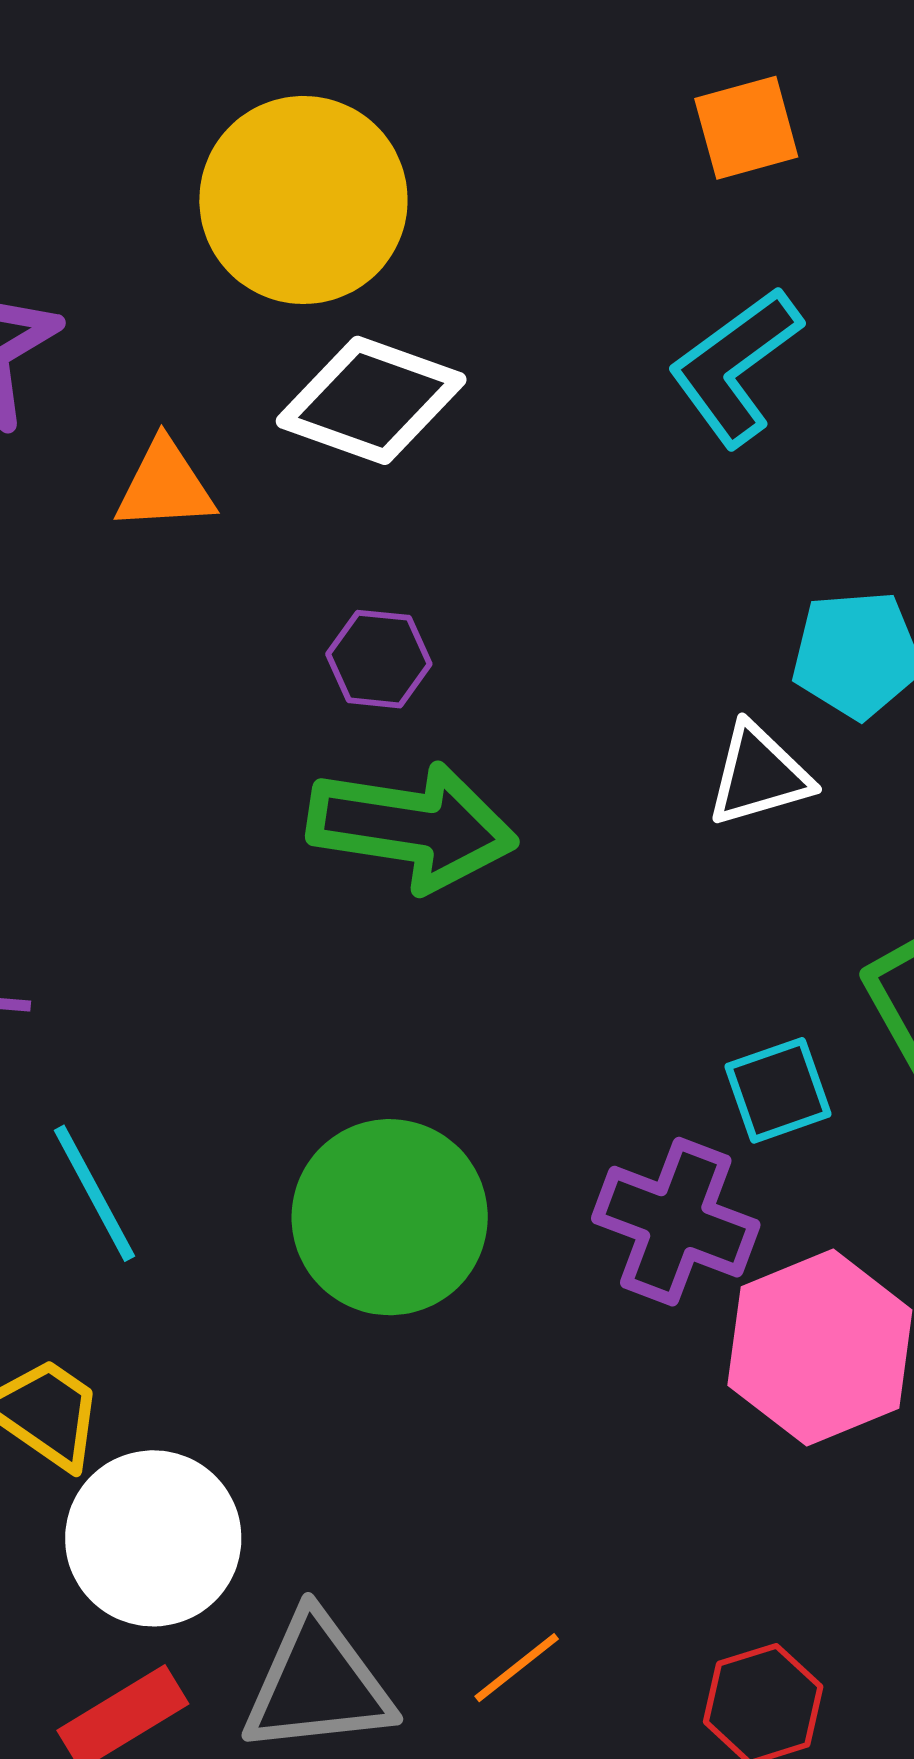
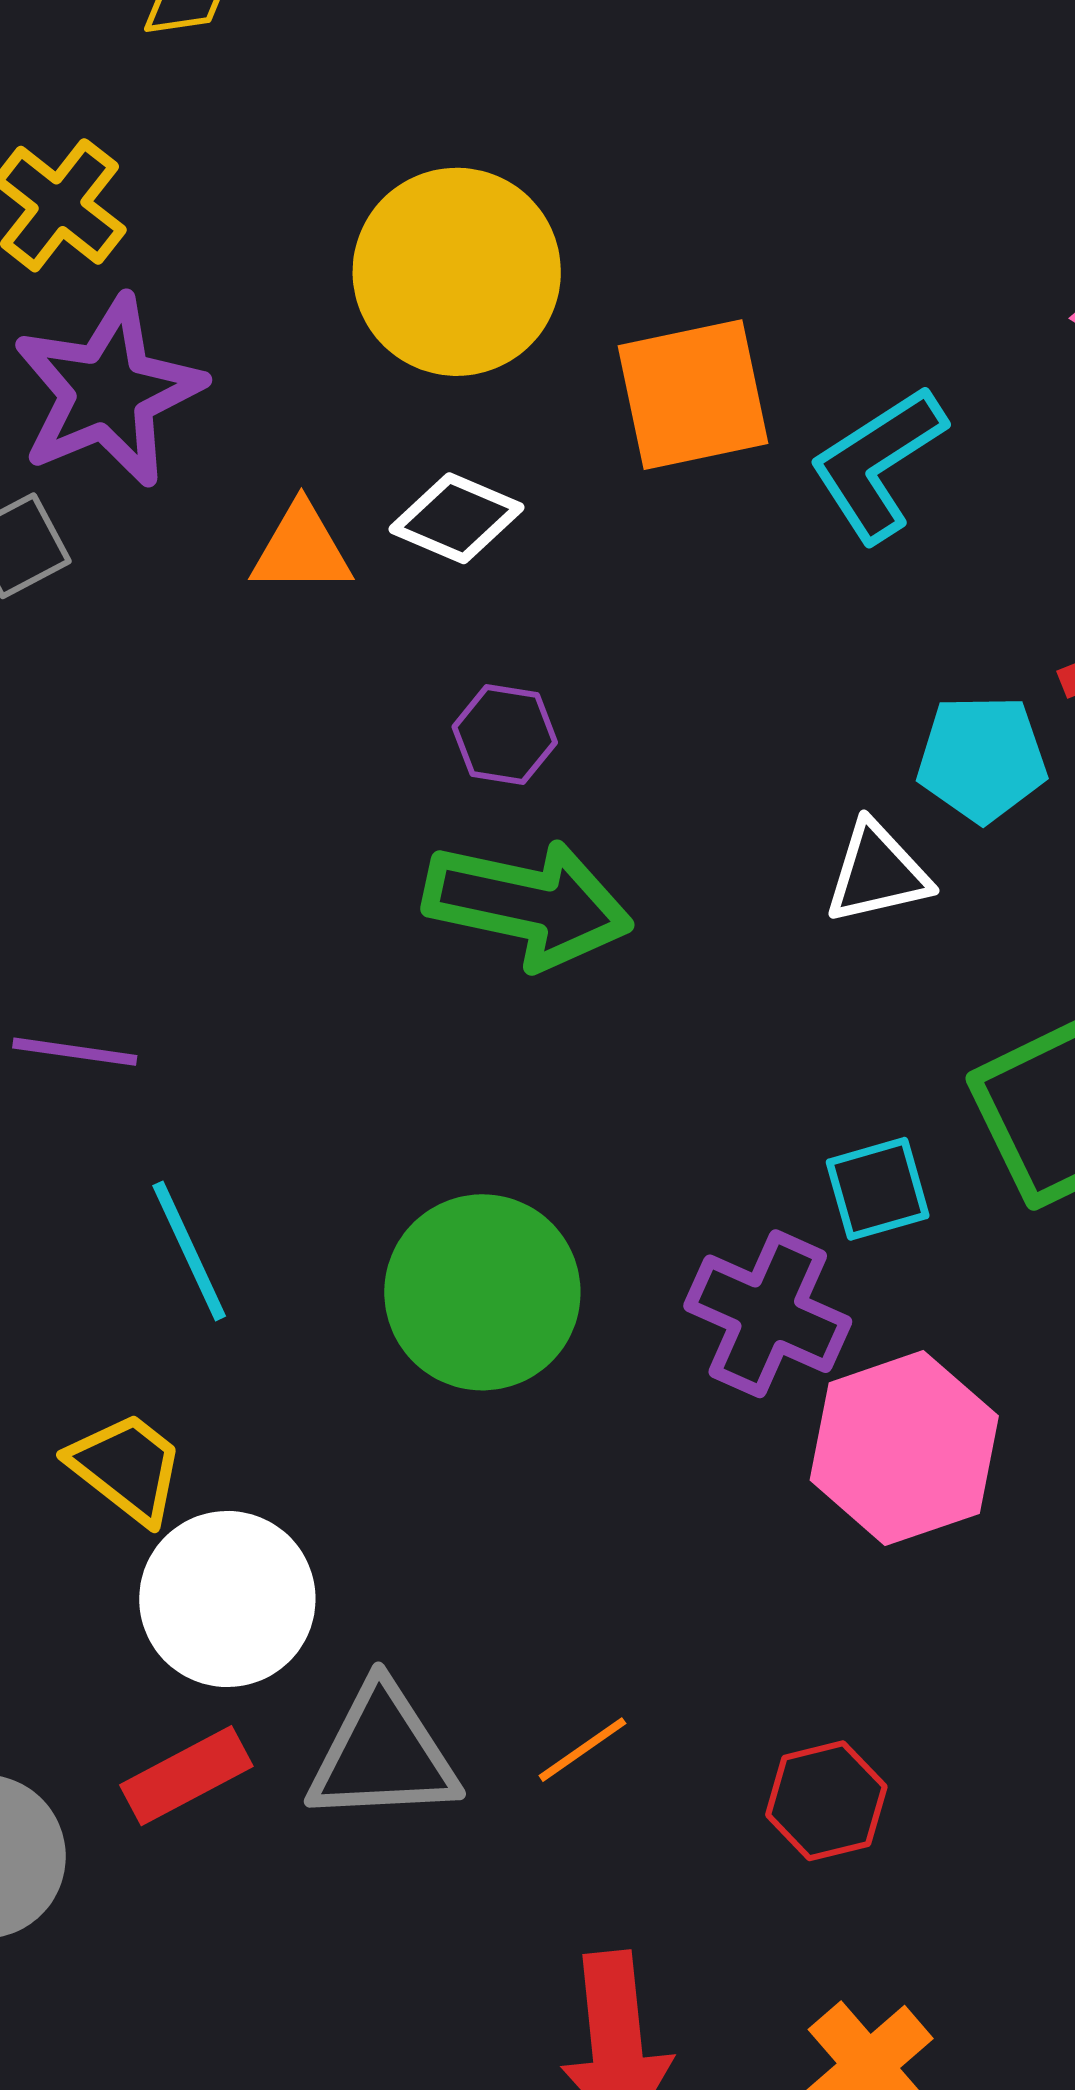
orange square: (746, 128) -> (693, 395), moved, size x1.5
white diamond: (371, 400) -> (457, 518), moved, size x0.7

